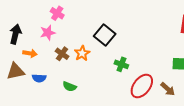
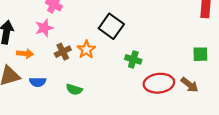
brown cross: (62, 54) -> (63, 52), turned 32
red ellipse: (142, 86) -> (159, 83), turned 50

